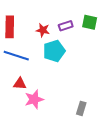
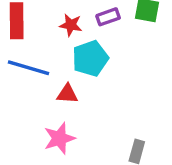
red triangle: (20, 84) -> (67, 94), moved

